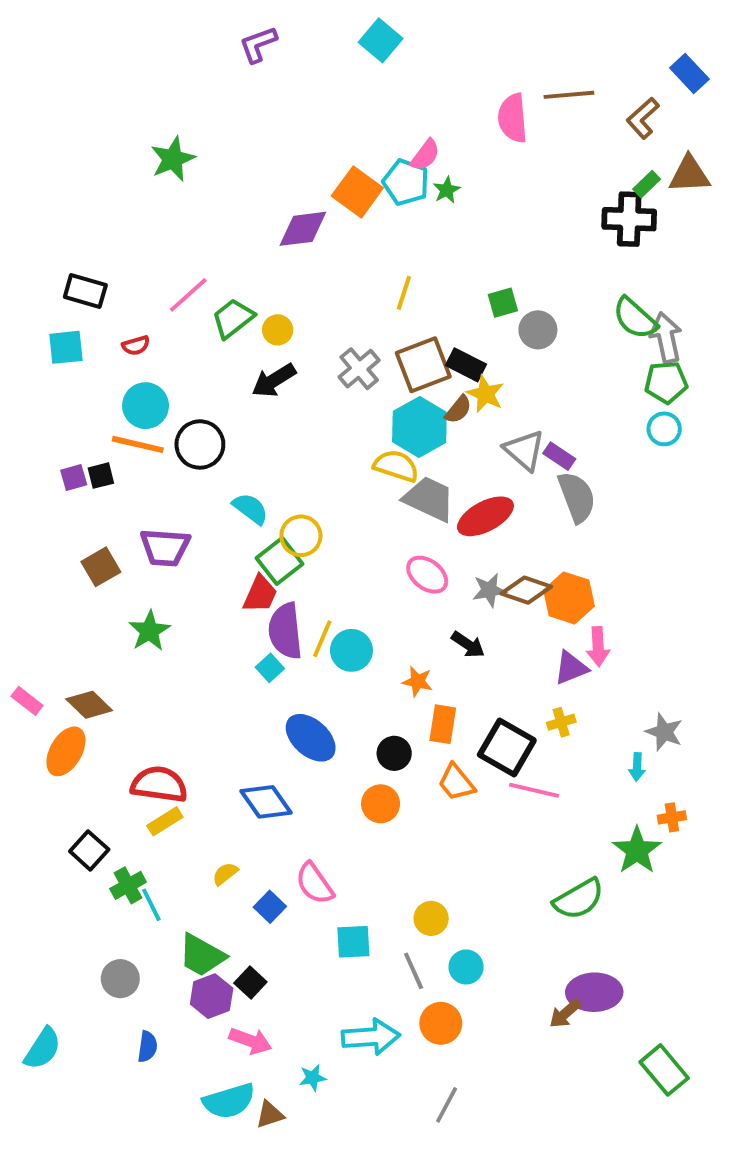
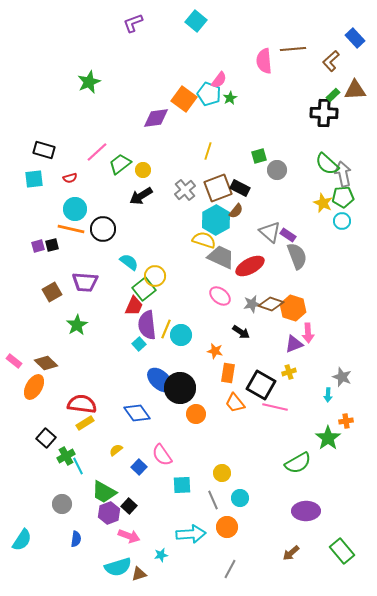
yellow star: (485, 394) -> (323, 203), moved
black circle: (394, 753) -> (180, 388), moved, size x1.8
brown arrow: (565, 1014) -> (291, 553), moved

